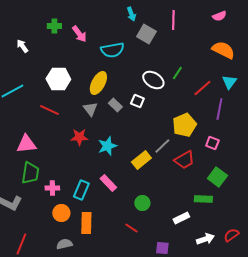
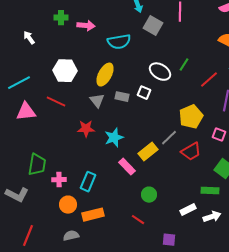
pink arrow: (79, 34) -> (86, 26), turned -48
gray rectangle: (115, 105) -> (122, 97), turned -32
pink triangle: (26, 144) -> (26, 112), moved
pink rectangle: (108, 183) -> (127, 167), moved
orange rectangle: (86, 223) -> (93, 215), turned 75
white arrow: (205, 239) -> (212, 217), moved

